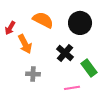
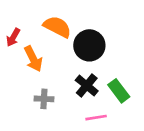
black circle: (80, 23) -> (89, 45), moved
black cross: (65, 53) -> (87, 86), moved

